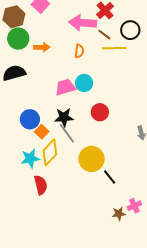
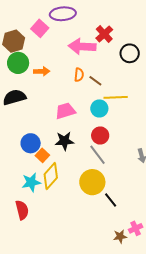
brown line: (104, 35) -> (95, 81), moved
yellow line: (114, 48) -> (116, 97), moved
cyan circle: (84, 83) -> (99, 108), moved
gray line: (67, 133) -> (97, 155), moved
red semicircle: (41, 185) -> (22, 210), moved

